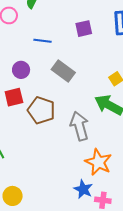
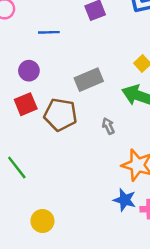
gray rectangle: (63, 71) -> (89, 80), moved, turned -50
gray arrow: (79, 126) -> (108, 126), size x0.5

